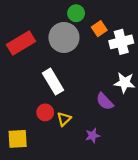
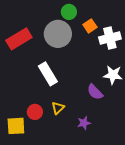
red circle: (45, 112) -> (35, 112), moved

